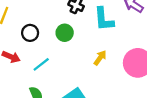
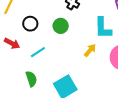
cyan L-shape: (104, 19) -> (103, 28), moved

